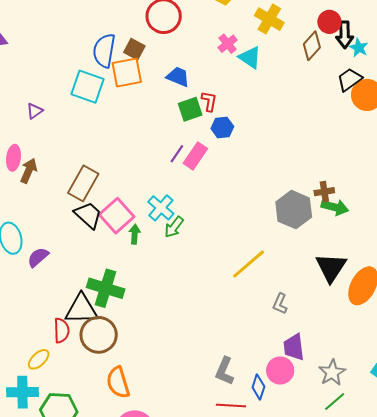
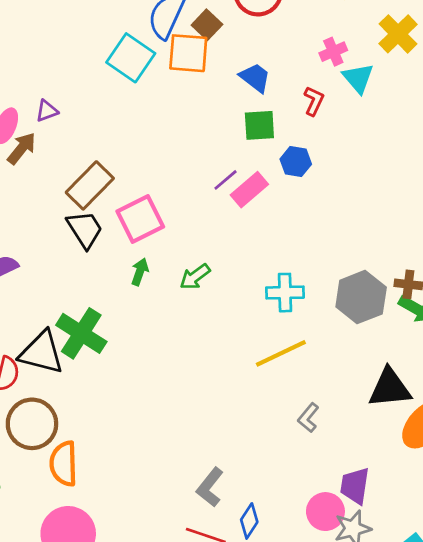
red L-shape: (209, 101) -> (314, 101), moved
purple triangle: (35, 111) -> (47, 111), moved
cyan cross: (161, 208) -> (285, 293), moved, turned 32
pink square: (117, 216) -> (140, 219), moved
black triangle: (331, 268) -> (390, 388), turned 36
brown circle: (99, 335) -> (32, 424), moved
purple trapezoid: (294, 347) -> (355, 486), moved
pink circle: (280, 371) -> (325, 512), moved

